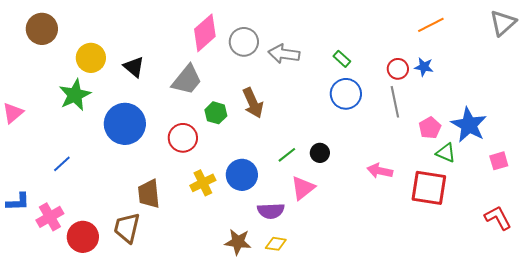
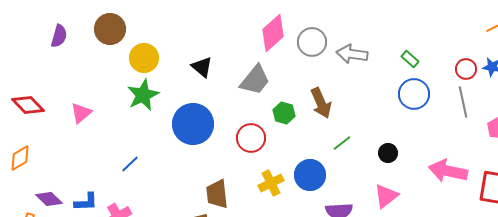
yellow circle: (91, 58) -> (144, 58), moved
green line: (287, 155) -> (342, 143), moved
pink arrow: (380, 171) -> (448, 171), size x1.5
pink triangle: (303, 188) -> (386, 196), moved

